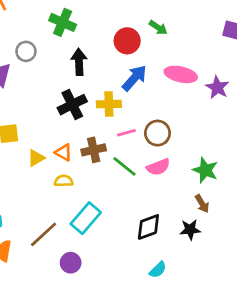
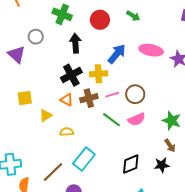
red circle: (127, 41) -> (100, 20), moved
brown cross: (94, 150) -> (89, 98), moved
orange triangle: (64, 152) -> (67, 100), moved

